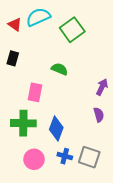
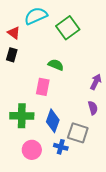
red triangle: (15, 24) -> (14, 33), moved
pink rectangle: (35, 92) -> (43, 87), moved
gray square: (89, 157) -> (78, 133), moved

